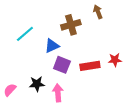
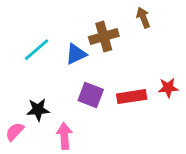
blue triangle: (52, 46) -> (76, 54), moved
black star: (37, 84) -> (38, 110), moved
pink arrow: (58, 93) -> (64, 136), moved

